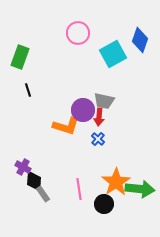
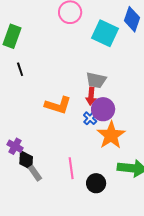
cyan square: (113, 54) -> (105, 33), turned -36
purple circle: (83, 110) -> (103, 109), moved
orange star: (116, 182) -> (111, 135), moved

